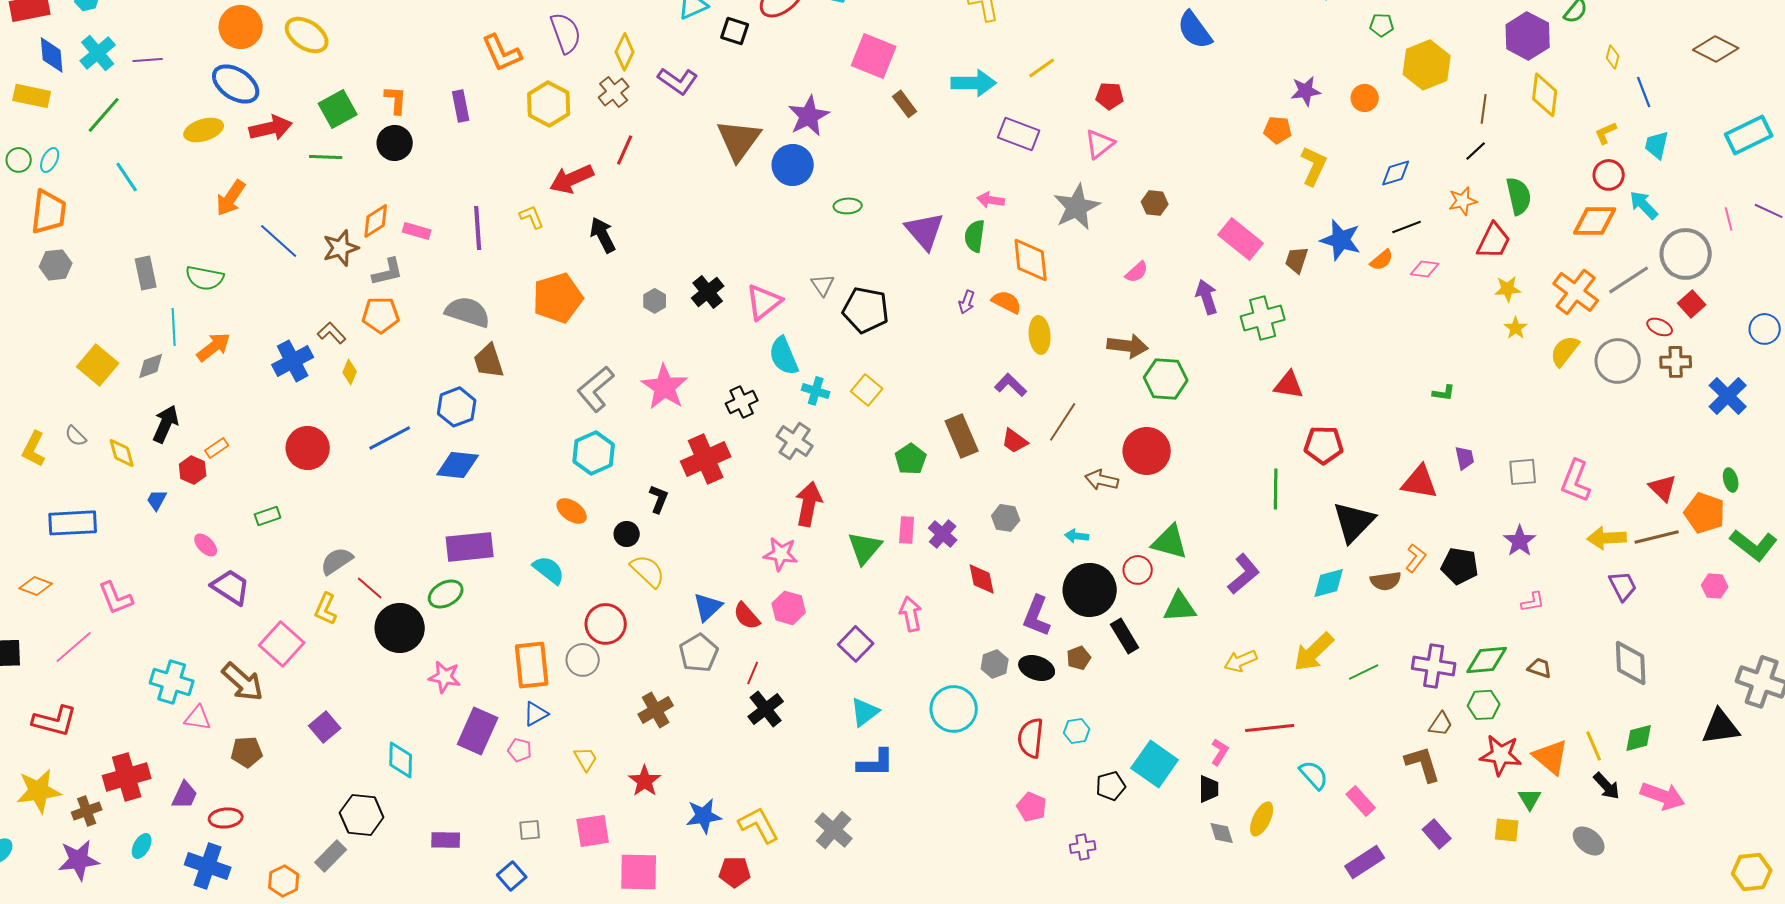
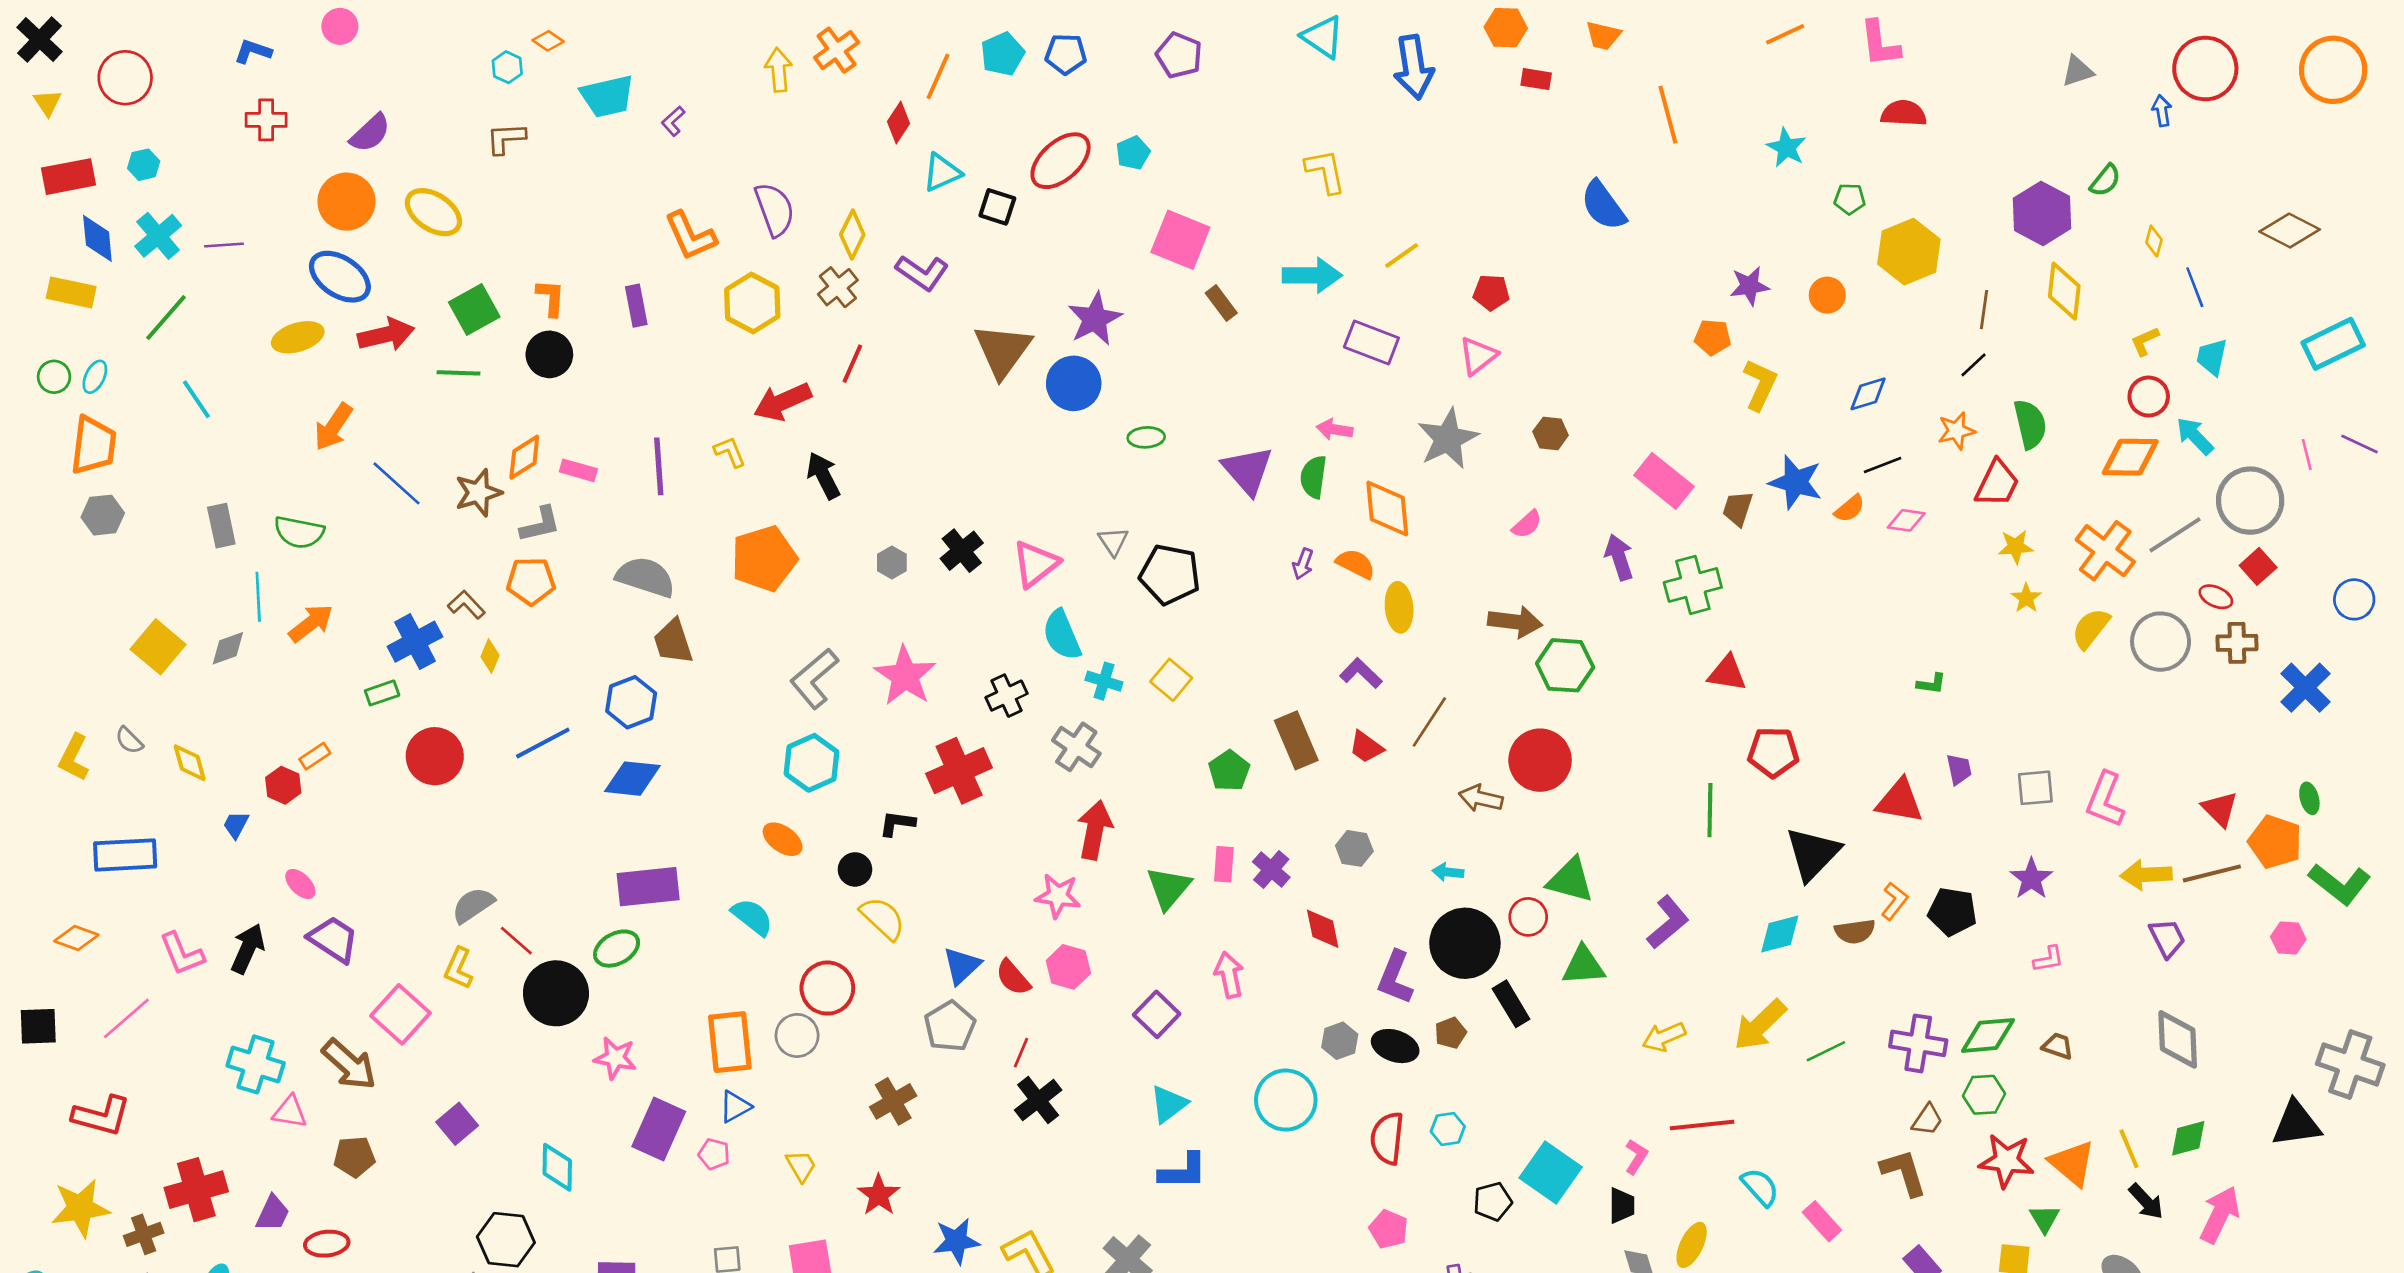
black arrow: (166, 424) -> (248, 949), moved
black L-shape: (659, 499) -> (897, 823), turned -104
green rectangle: (268, 516) -> (382, 693), moved
pink arrow: (1663, 796) -> (2220, 1215), turned -84

